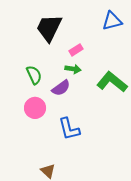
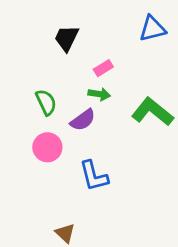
black trapezoid: (49, 28) -> (67, 38), size x0.7

